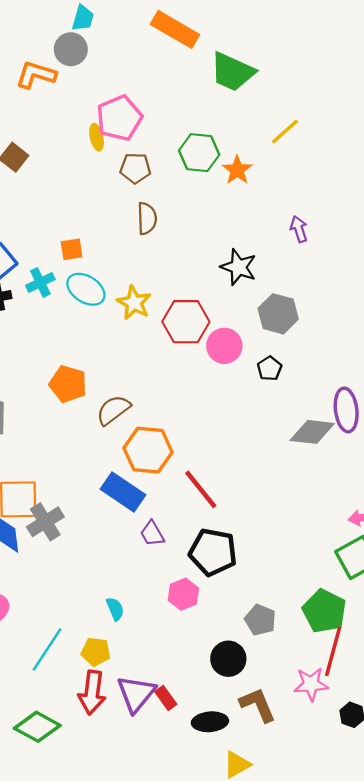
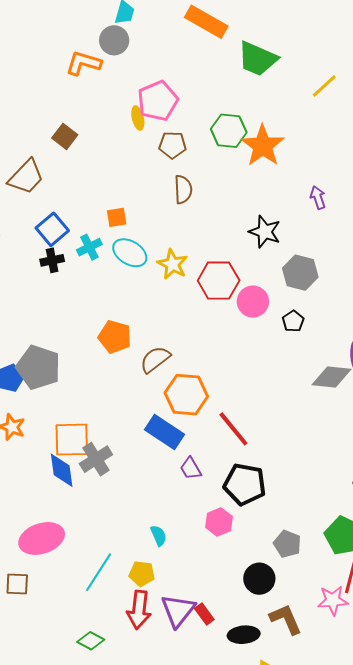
yellow line: (285, 131) -> (324, 86), moved
orange star: (237, 170) -> (263, 146), size x1.6
green diamond: (37, 727) -> (91, 641), size x0.7

